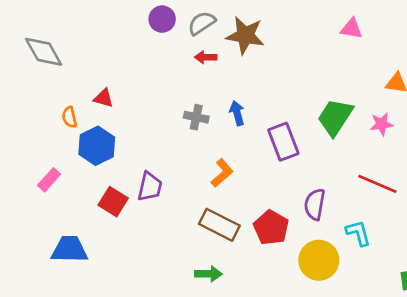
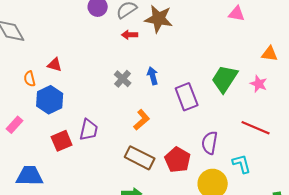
gray cross: (196, 117) -> (123, 79), turned 30
pink star: (381, 124) -> (259, 84), turned 30
red square: (113, 202) -> (62, 141), turned 35

